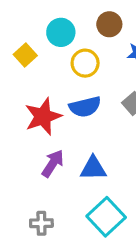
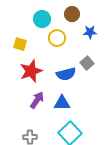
yellow square: (25, 55) -> (20, 44), moved, turned -32
blue semicircle: (85, 107) -> (66, 74), moved

